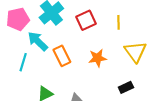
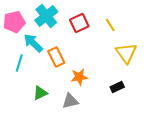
yellow line: (119, 22) -> (110, 25), turned -32
orange star: (98, 58) -> (79, 77), moved

